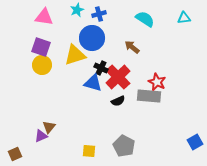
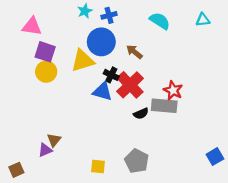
pink triangle: (44, 17) -> (32, 26), moved
brown arrow: (132, 47) -> (134, 52), moved
black semicircle: (118, 101) -> (141, 114), moved

